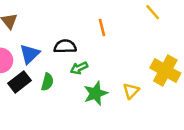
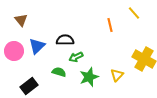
orange line: (102, 27) -> (110, 25), moved
black rectangle: (19, 82) -> (29, 86), moved
green semicircle: (47, 82) -> (59, 72), moved, turned -88

